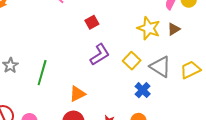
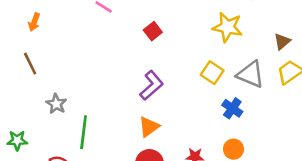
brown triangle: (174, 29) -> (282, 41), moved
purple L-shape: (100, 55) -> (152, 85), moved
green line: (42, 73) -> (84, 132), moved

